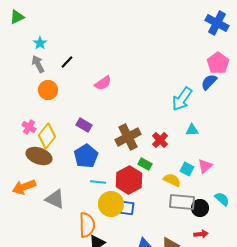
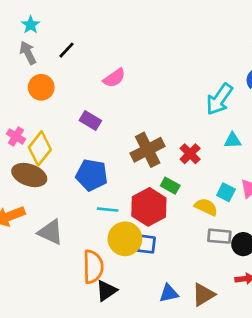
purple rectangle: (84, 125) -> (90, 121), moved
blue pentagon: (86, 156) -> (92, 175), turned -30
gray rectangle: (182, 202) -> (219, 236), size x0.7

